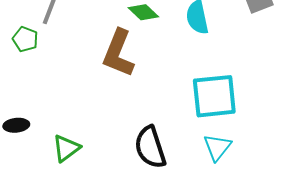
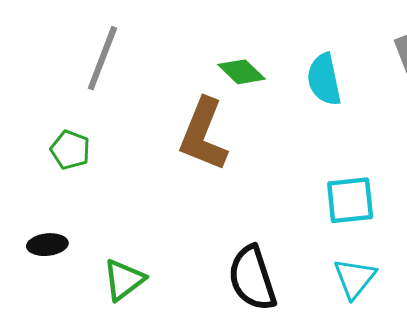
green pentagon: (25, 39) -> (70, 150), moved
cyan square: (214, 96) -> (350, 200), size x0.7

